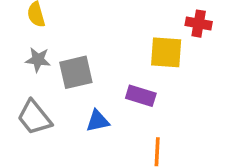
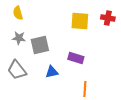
yellow square: (166, 52) -> (80, 21), moved

